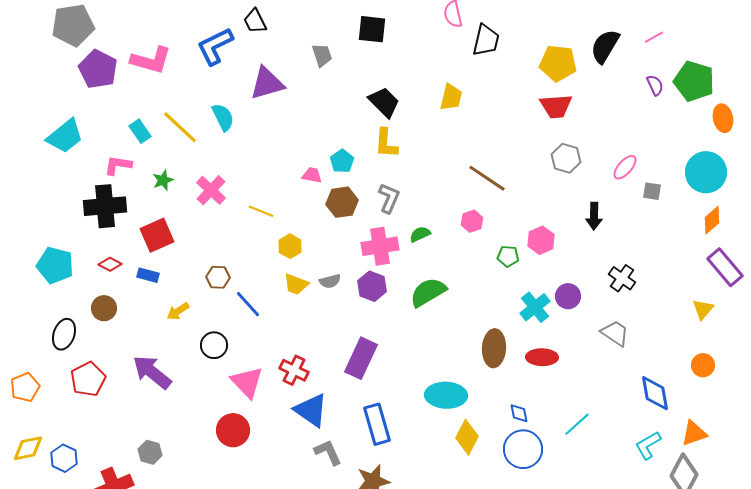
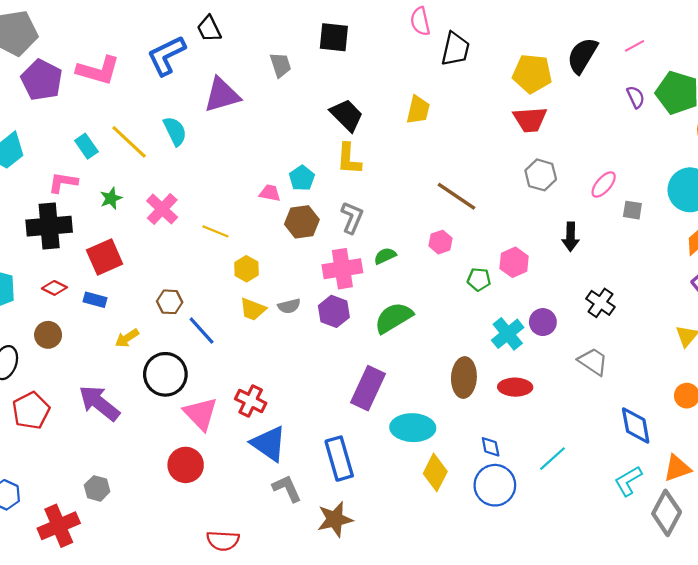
black circle: (214, 345) -> (165, 374), size x1.5
purple rectangle: (361, 358) -> (368, 388), moved

